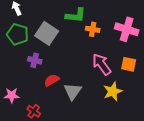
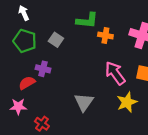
gray square: (47, 33) -> (56, 40), size x0.6
red semicircle: (52, 80) -> (27, 83), moved

